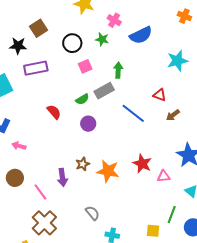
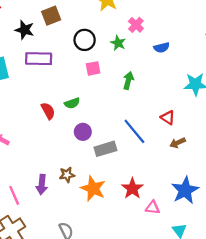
blue semicircle: (141, 35) -> (162, 48), size x0.6
gray rectangle: (104, 91) -> (105, 149), moved
green semicircle: (82, 99) -> (72, 103), moved

